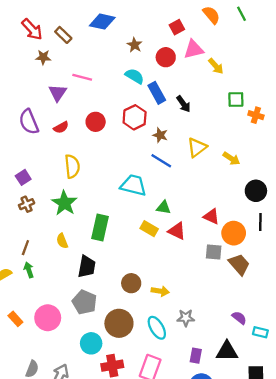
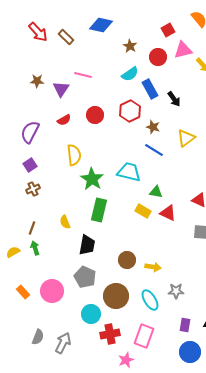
brown star: (43, 57) -> (37, 81), moved
cyan semicircle: (135, 76) -> (130, 74), turned 114
purple semicircle: (29, 122) -> (30, 132), moved, turned 50
green star: (64, 203) -> (92, 179), moved

